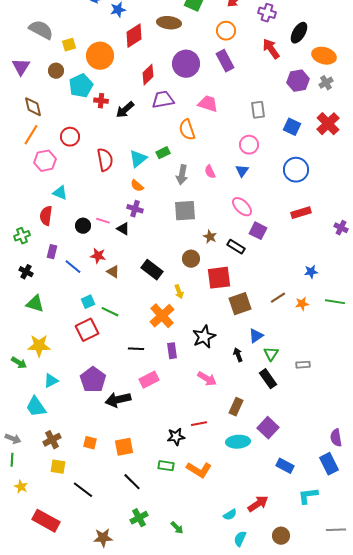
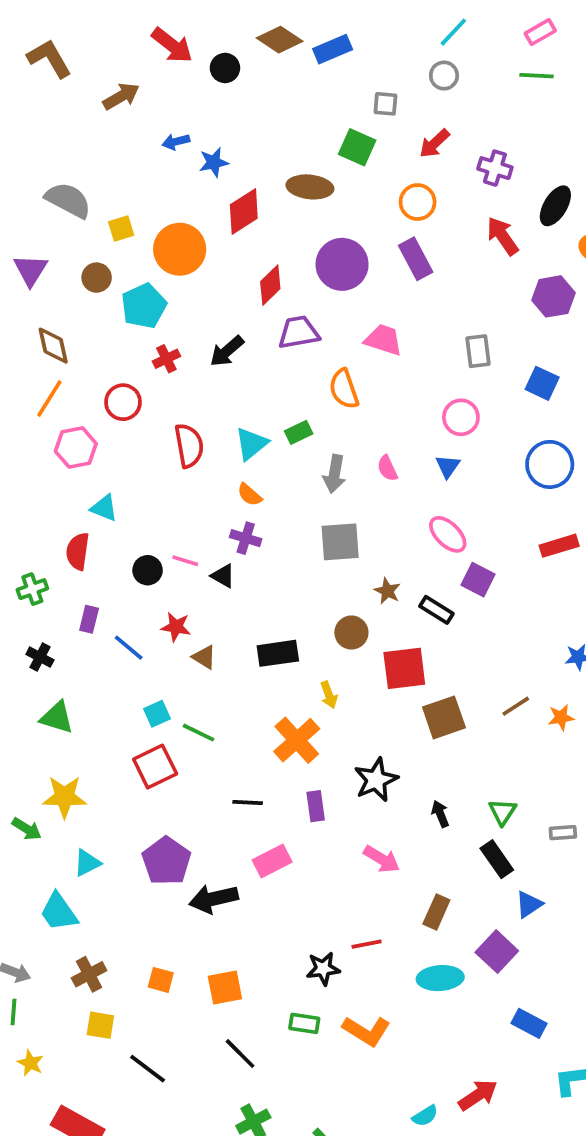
red cross: (101, 101) -> (166, 359), moved, turned -32
black rectangle: (152, 270) -> (278, 653), turned -45
blue triangle: (256, 336) -> (529, 904), moved

